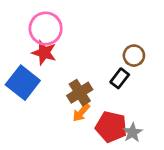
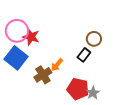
pink circle: (46, 28) -> (17, 31), moved
brown cross: (80, 93) -> (43, 75), moved
orange arrow: (81, 113) -> (57, 65), moved

